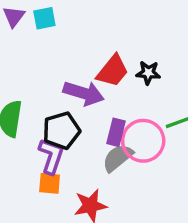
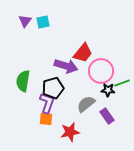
black star: (148, 73) -> (108, 90), moved
purple rectangle: (116, 132) -> (107, 116), moved, turned -49
pink circle: (143, 141) -> (101, 71), moved

